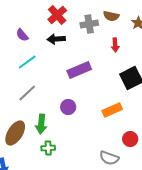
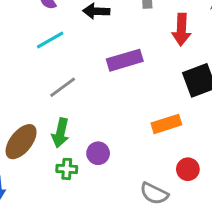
red arrow: (115, 45) -> (181, 30), size x1.5
gray line: (27, 93) -> (63, 87), moved
purple circle: (68, 107) -> (98, 153), moved

